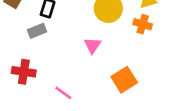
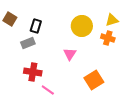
red cross: (24, 72) -> (33, 72), moved

